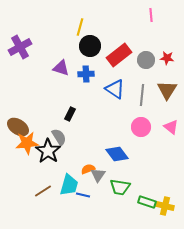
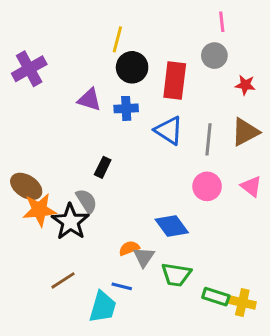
red rectangle: (119, 55) -> (175, 81), turned -45
gray circle: (146, 60) -> (214, 56), moved
brown triangle: (167, 90) -> (245, 132), turned 30
cyan trapezoid: (69, 185) -> (103, 307), moved

